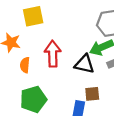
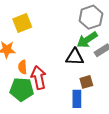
red arrow: (53, 54) -> (39, 78), moved
green pentagon: (33, 99) -> (22, 89), moved, turned 30

